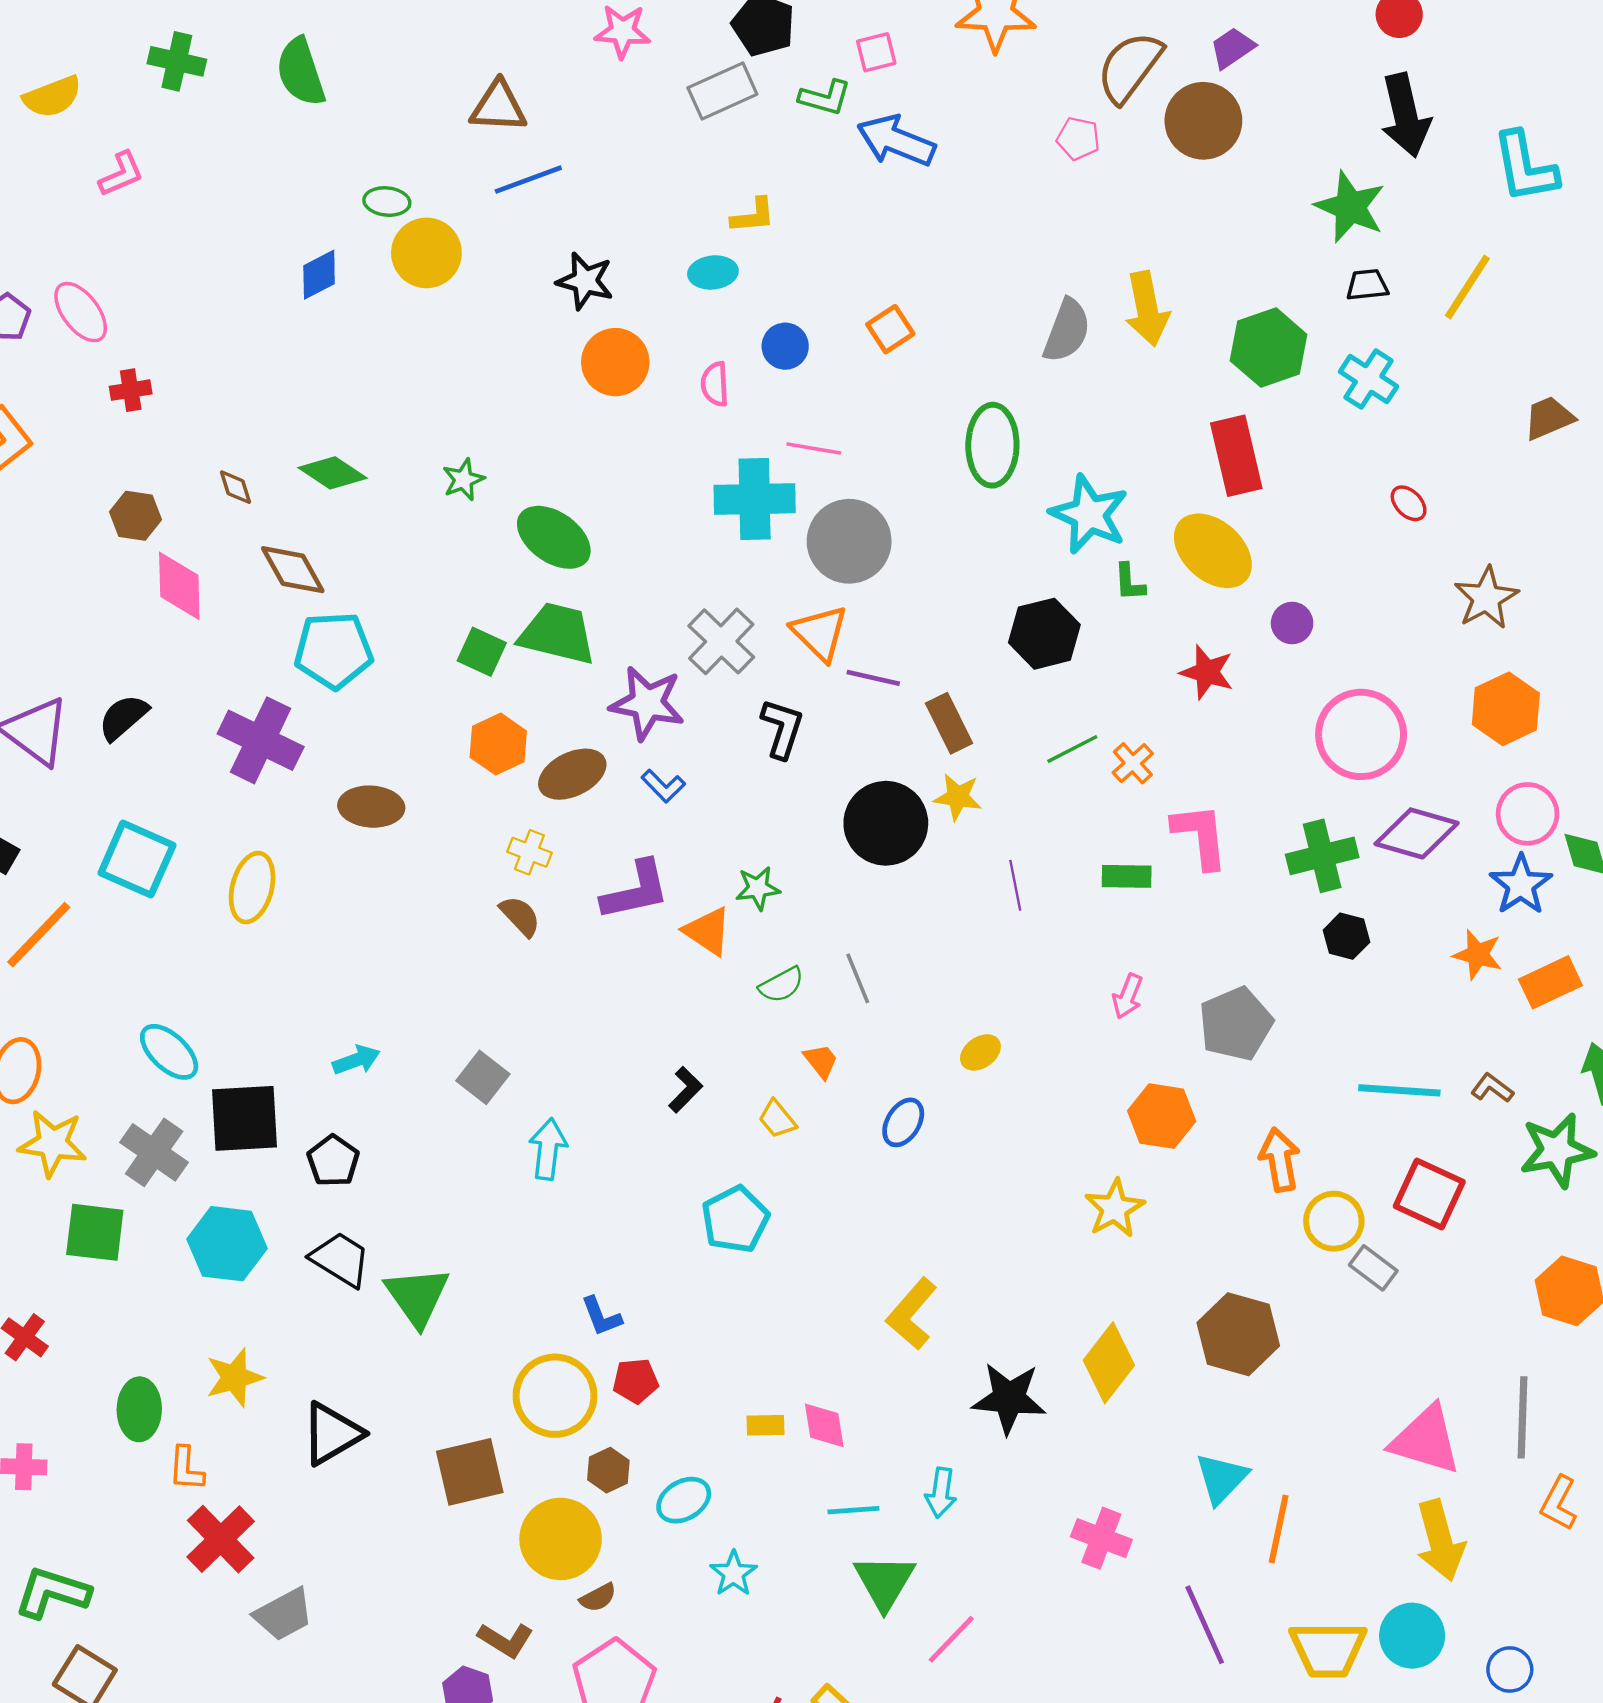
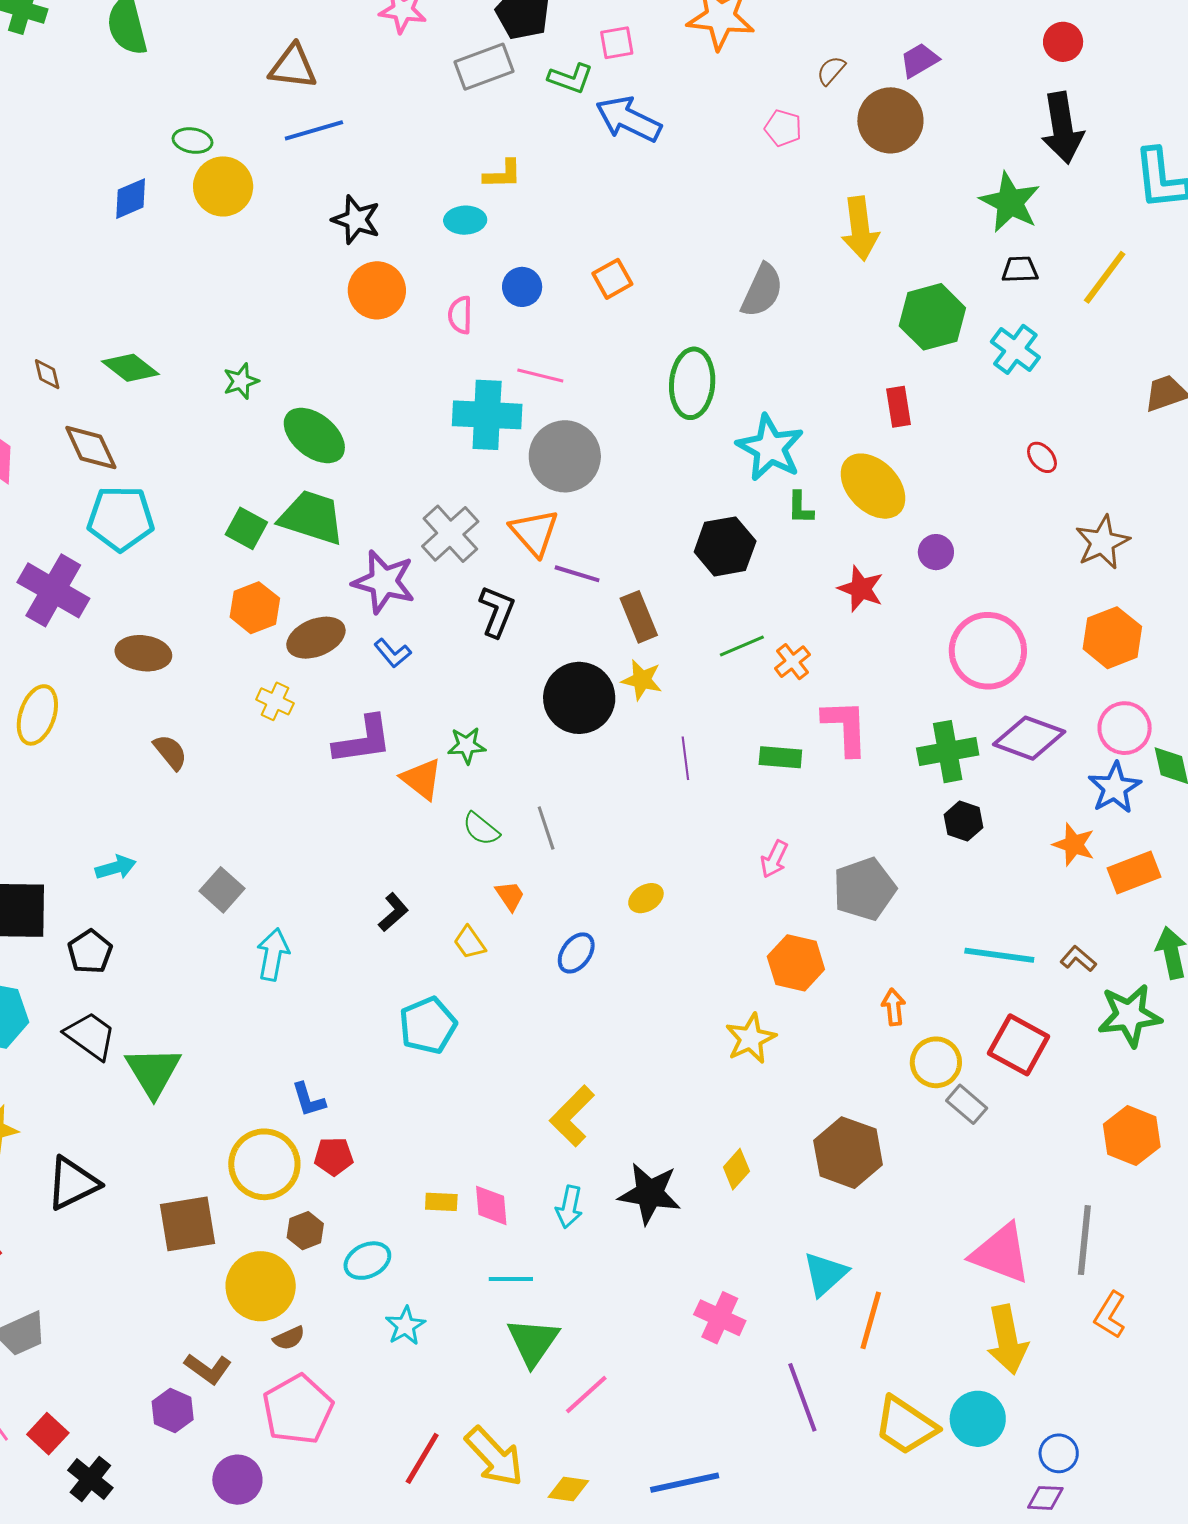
brown semicircle: (1130, 67) -> (831, 71), size x0.5
yellow arrow: (1147, 309) -> (860, 229), moved
red rectangle: (1236, 456) -> (898, 407), size x0.6
brown semicircle: (520, 916) -> (170, 752), moved
green semicircle: (781, 985) -> (481, 829), turned 63
orange arrow: (1280, 1160) -> (894, 1007), size x0.7
yellow diamond: (1109, 1363) -> (736, 1169), size x0.6
cyan arrow: (941, 1493) -> (569, 1207), moved
yellow trapezoid: (1328, 1649) -> (906, 1426), turned 30

